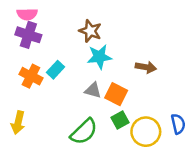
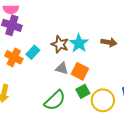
brown star: (90, 31) -> (60, 44), moved
cyan star: (99, 57) -> (79, 43), moved, turned -30
brown arrow: (146, 67) -> (109, 42), moved

